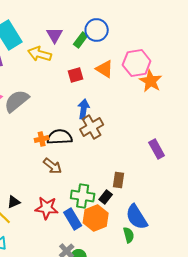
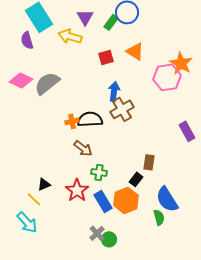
pink hexagon: (137, 63) -> (167, 77), moved
green cross: (83, 196) -> (99, 172), moved, size x0.7
red star: (47, 208) -> (77, 190), turned 30

